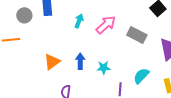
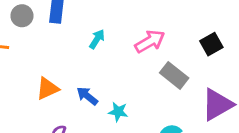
pink arrow: (106, 25) -> (150, 41), moved
blue arrow: (80, 61) -> (87, 96), turned -63

